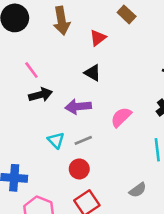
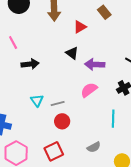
pink line: (31, 70) -> (13, 42), moved
purple arrow: (78, 107) -> (95, 64), moved
red circle: (79, 169) -> (62, 121), moved

